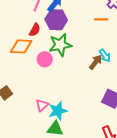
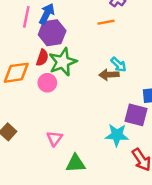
red semicircle: (35, 30) -> (42, 58), moved
brown arrow: (96, 62) -> (109, 75), turned -119
cyan star: (58, 111) -> (117, 135), moved, turned 30

